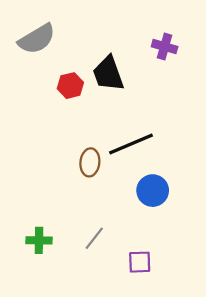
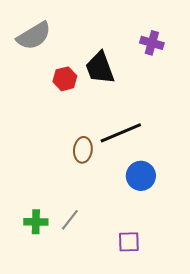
gray line: (94, 238) -> (70, 220), moved

